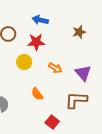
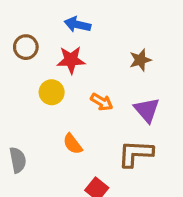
brown star: (79, 32) -> (140, 60), moved

